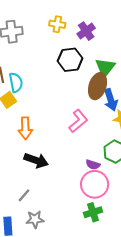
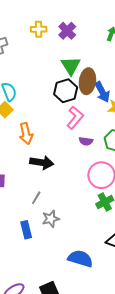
black hexagon: (70, 60) -> (66, 91), moved
green triangle: (105, 68) -> (71, 66), moved
purple semicircle: (93, 165) -> (86, 141), moved

